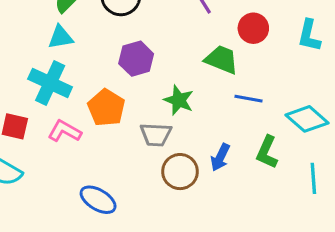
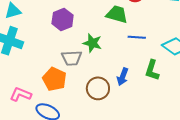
orange pentagon: (106, 108) -> (54, 79), moved
pink L-shape: (65, 131) -> (21, 94), moved
gray trapezoid: (156, 135) -> (72, 58), moved

